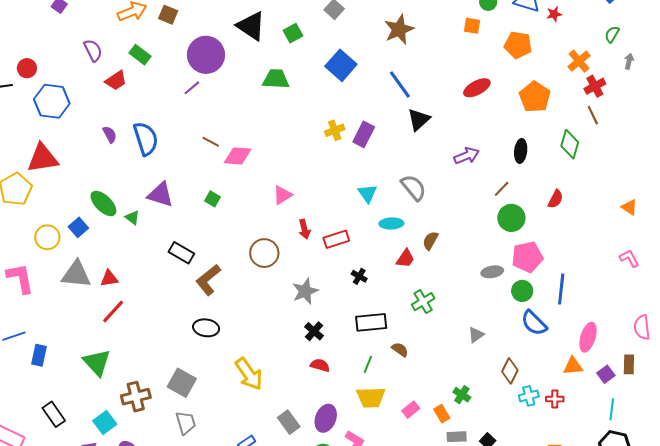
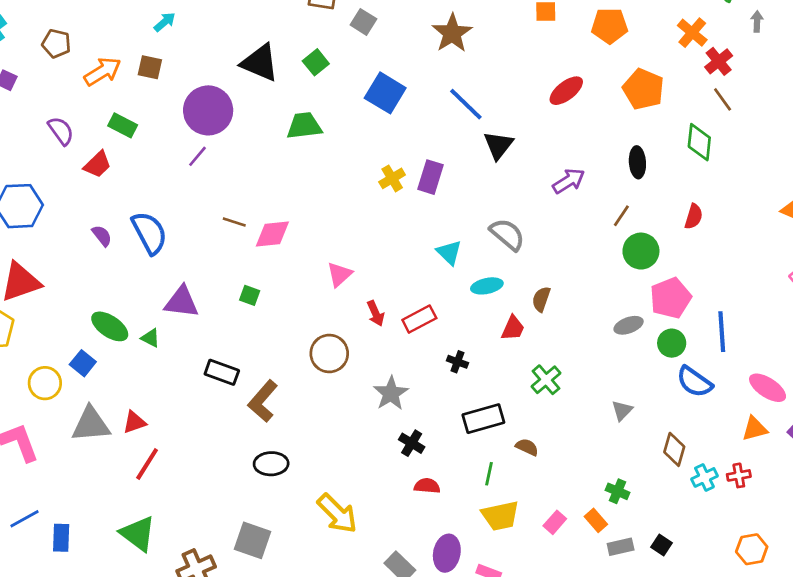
pink ellipse: (588, 337) -> (768, 388), turned -64

